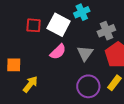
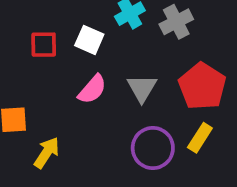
white square: (59, 25) -> (89, 40), size x0.7
gray cross: (106, 31) -> (176, 22), moved

